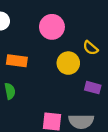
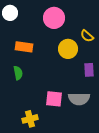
purple rectangle: (93, 88) -> (89, 70), turned 72

